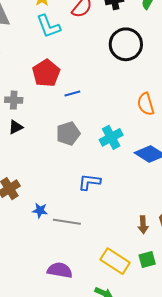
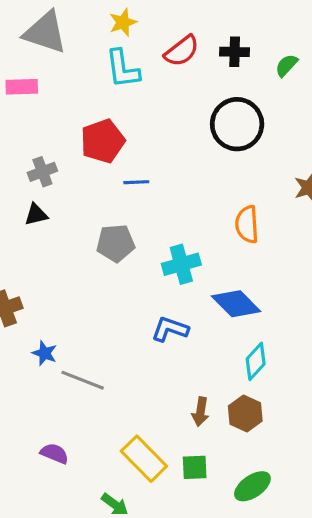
gray cross: (14, 100) -> (42, 172), turned -36
blue L-shape: (89, 182) -> (170, 329), moved
purple semicircle: (60, 270) -> (54, 453), size x0.7

